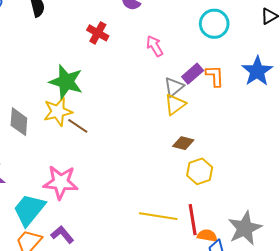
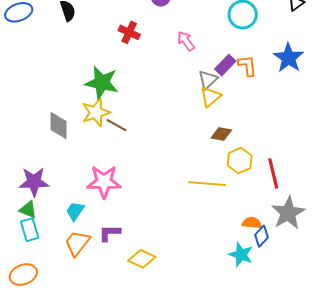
cyan trapezoid: (29, 210) -> (75, 211), size x0.6
yellow line: (158, 216) -> (207, 184), moved
red line: (193, 220) -> (273, 173), moved
purple L-shape: (62, 235) -> (110, 233), turned -45

